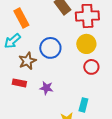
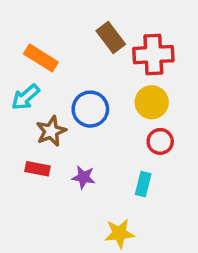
orange rectangle: (21, 18) -> (41, 58), turned -30
cyan rectangle: (83, 105) -> (143, 184), moved

